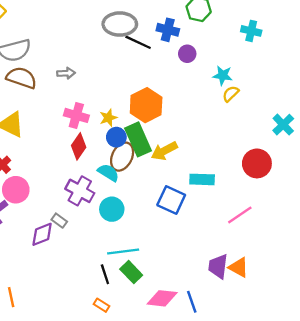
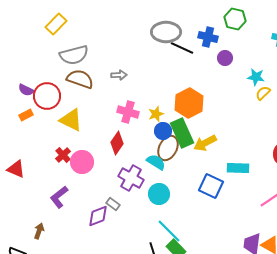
red diamond: (79, 146) -> (117, 143), moved
pink circle: (16, 190) -> (82, 162), moved
cyan line: (123, 251) -> (169, 231), turned 52

